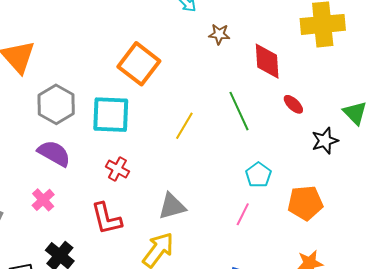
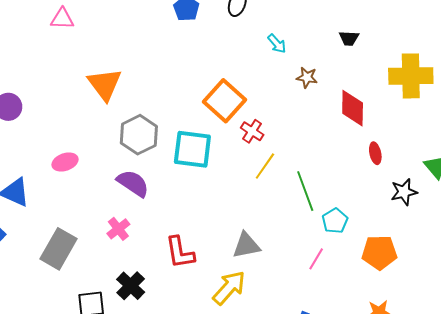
red ellipse: (293, 104) -> (375, 153), turned 30
green line: (239, 111) -> (305, 191), moved
red cross: (117, 169) -> (252, 131), moved

